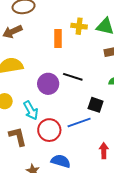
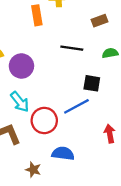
black line: (73, 77) -> (72, 48), moved
purple circle: (48, 84) -> (21, 66), moved

